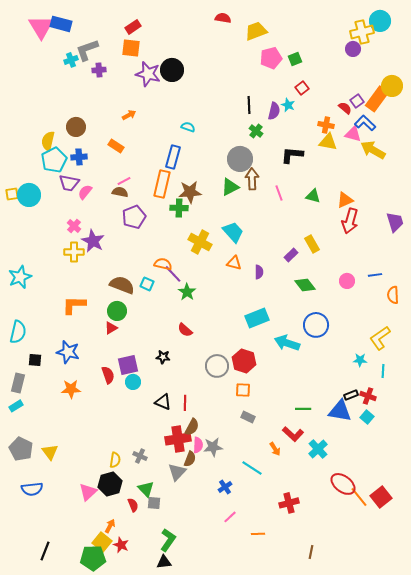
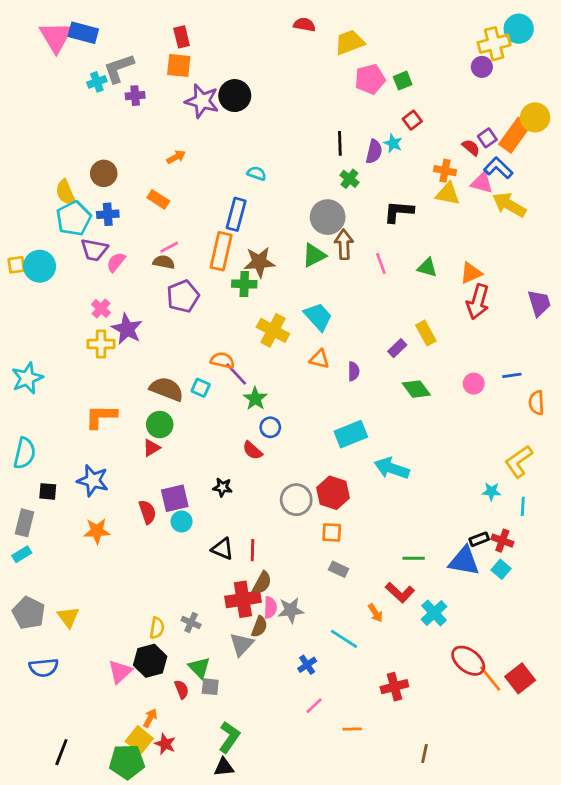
red rectangle: (133, 27) -> (182, 37), turned -70
yellow semicircle: (48, 141) -> (65, 192), turned -36
blue circle: (316, 325) -> (270, 427), moved, size x0.6

